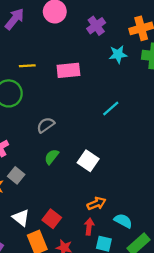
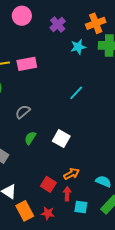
pink rectangle: (68, 70) -> (27, 64), moved
red square: (52, 219) -> (48, 184), moved
cyan semicircle: (123, 221) -> (103, 181), moved

